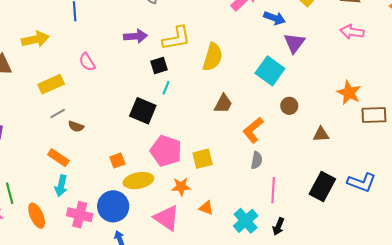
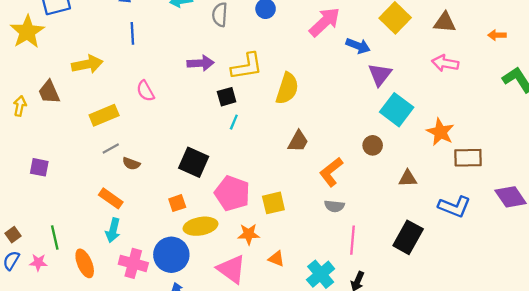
cyan square: (270, 71) -> (397, 110), moved
black square: (143, 111) -> (194, 162), moved
gray semicircle: (257, 160) -> (334, 206), turned 84
blue L-shape: (362, 182) -> (454, 207), moved

